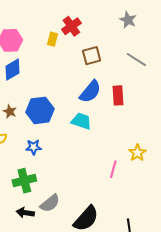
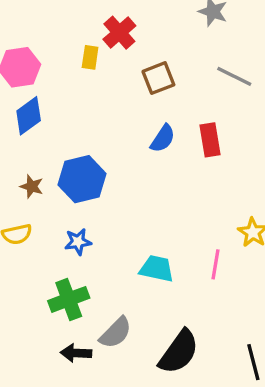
blue semicircle: (90, 92) -> (163, 139), size x0.7
cyan trapezoid: (81, 121) -> (157, 269), moved

